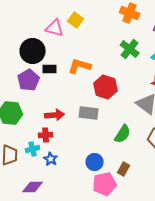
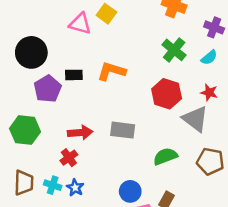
black circle: (33, 51) -> (31, 52), moved
red hexagon: (106, 87) -> (167, 94), moved
green semicircle: (123, 134) -> (165, 156), turned -144
red cross: (46, 135) -> (69, 158), turned -32
cyan cross: (33, 149) -> (53, 185), moved, turned 32

